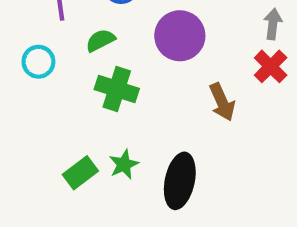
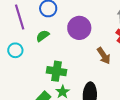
green cross: (117, 89) -> (56, 71), moved

